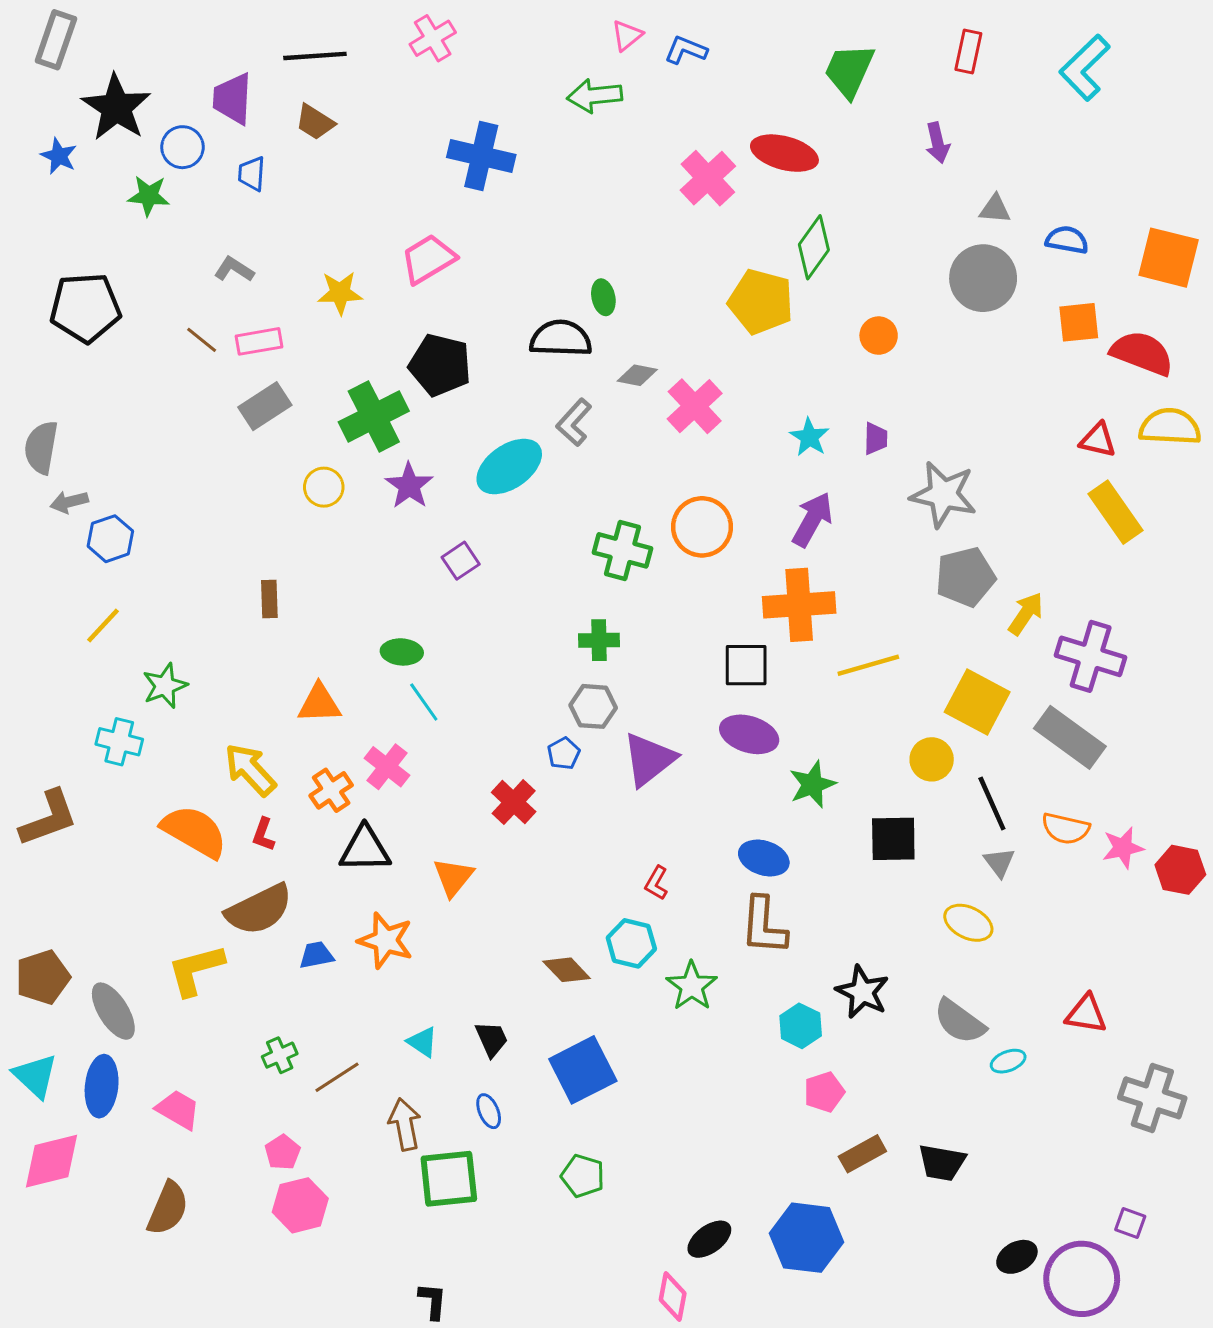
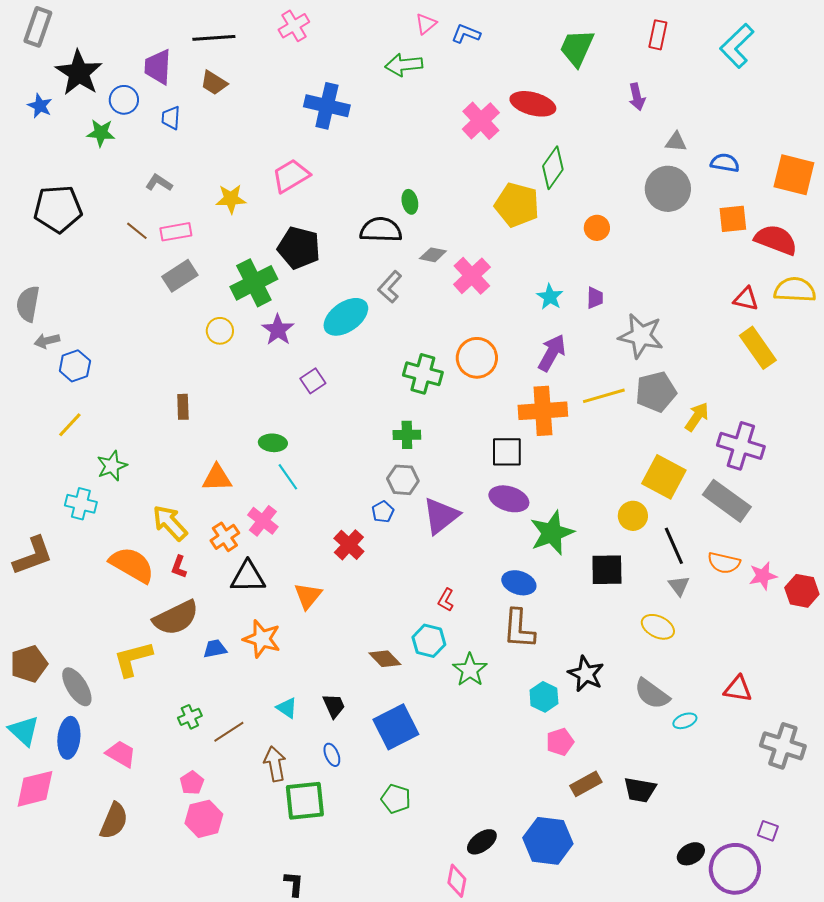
yellow line: (868, 665) -> (604, 396), moved
green star: (812, 784) -> (552, 533), size x1.4

